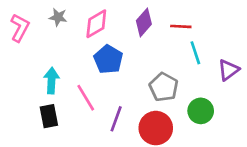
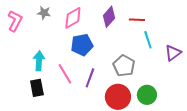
blue pentagon: (108, 59) -> (82, 45), turned 30
green circle: (201, 111) -> (147, 95), moved
purple line: (116, 119) -> (90, 78), moved

